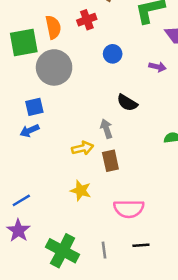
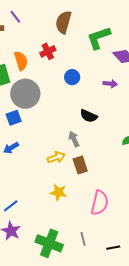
blue square: (34, 107) -> (14, 118), moved
pink semicircle: (129, 209) -> (100, 203), turned -70
black line: (141, 245) -> (113, 248), moved

